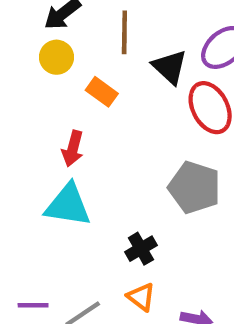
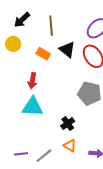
yellow circle: (57, 57) -> (13, 44), moved
black triangle: (170, 67) -> (67, 50), moved

